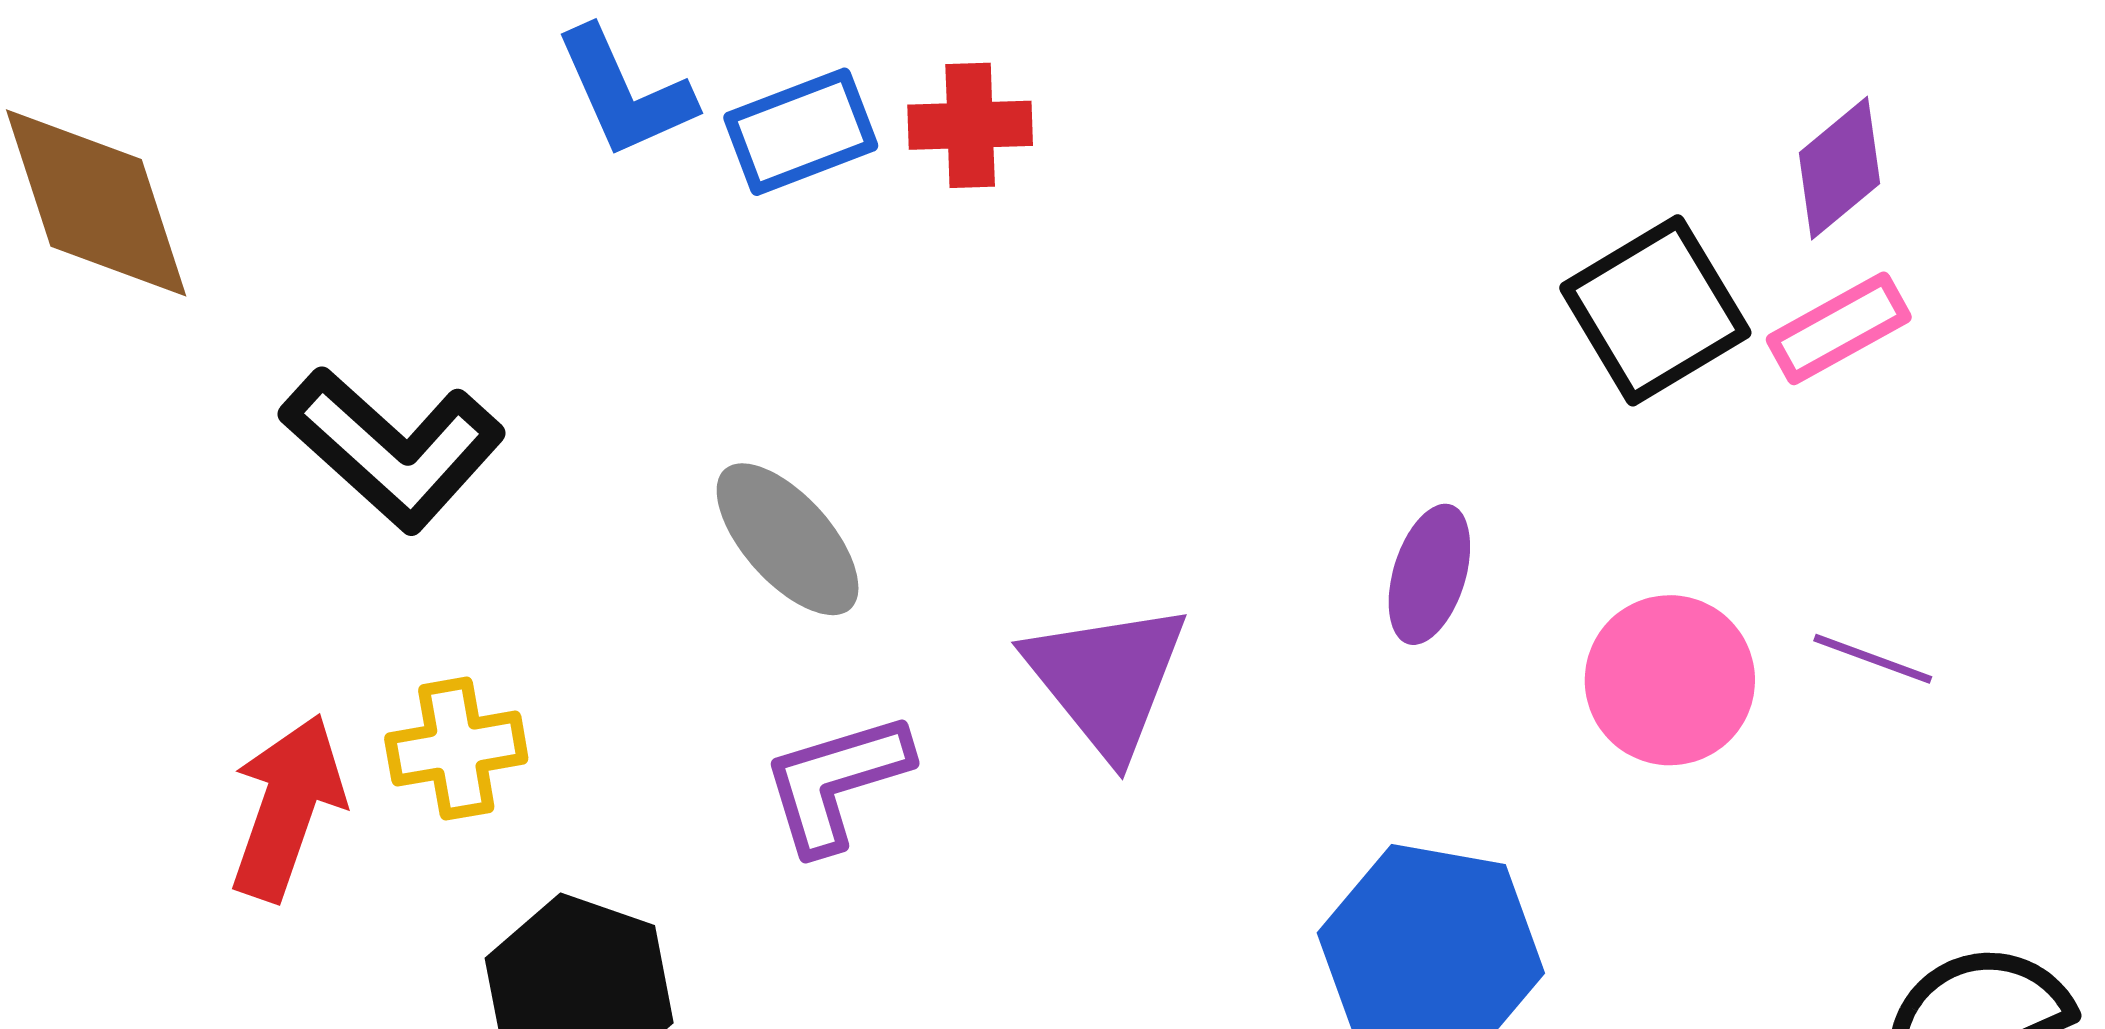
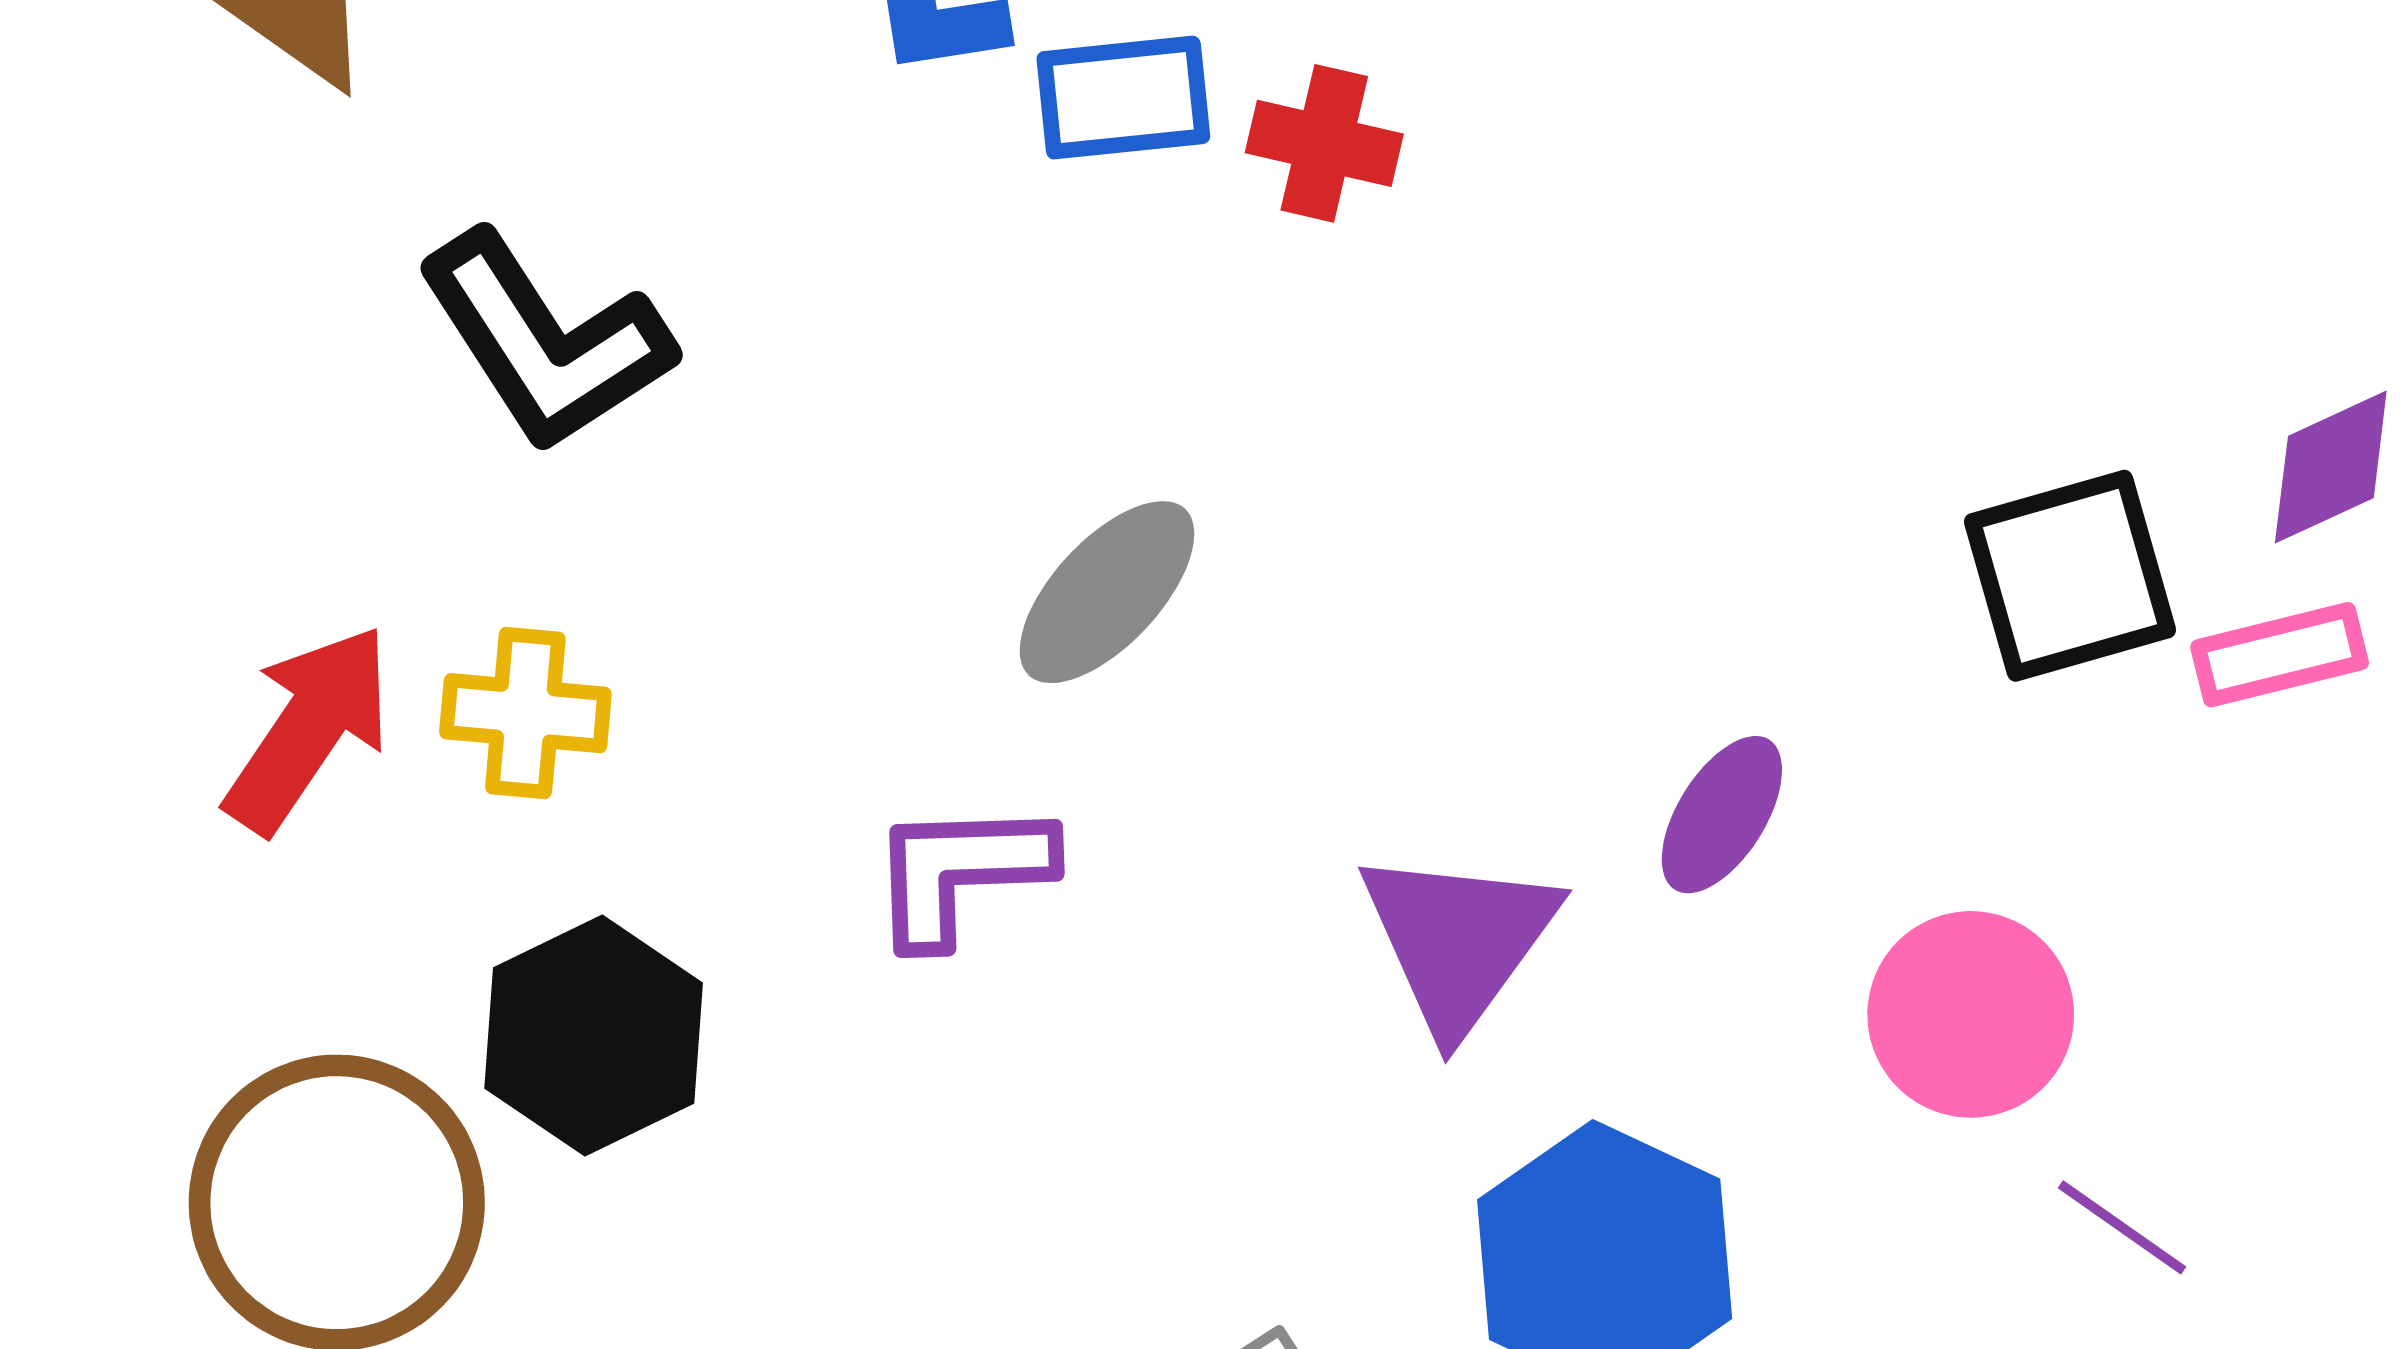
gray ellipse: (788, 539) -> (1107, 592), moved, turned 70
purple line: (1873, 659) -> (2122, 1227), moved
purple triangle: (1107, 679) -> (1459, 940), moved

